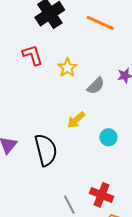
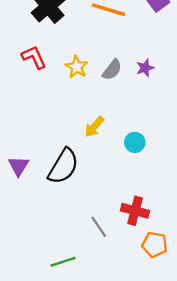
gray semicircle: (96, 86) -> (112, 70), moved
black semicircle: (46, 150) -> (63, 166), turned 52

